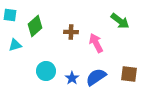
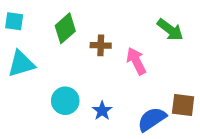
green diamond: (35, 26) -> (65, 28), moved
cyan triangle: (15, 45) -> (21, 64), size x1.5
blue semicircle: (96, 77) -> (152, 119), moved

